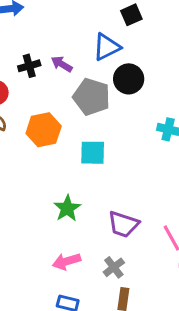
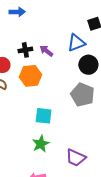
gray pentagon: (92, 97) -> (83, 95), moved
orange hexagon: (44, 130) -> (30, 76), moved
cyan square: (93, 153) -> (44, 116), moved

